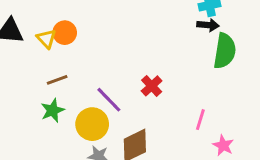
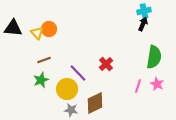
black arrow: (208, 25) -> (143, 24), turned -72
green semicircle: (225, 51) -> (154, 57), moved
pink star: (223, 145) -> (157, 84), moved

